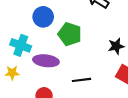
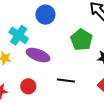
green pentagon: (70, 34) -> (81, 40), moved

